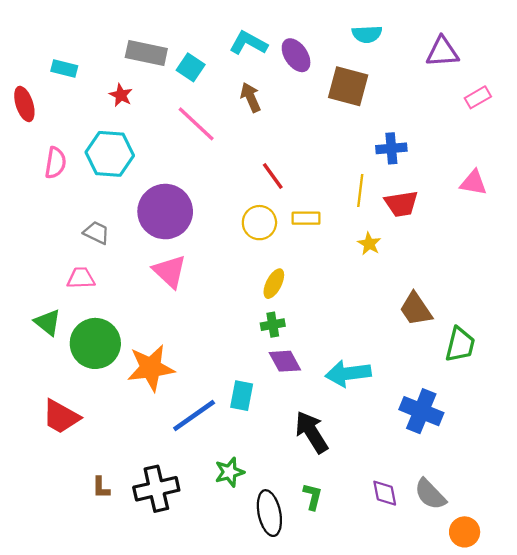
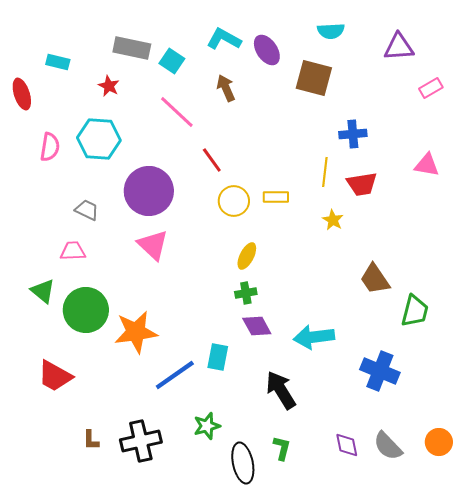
red line: (273, 176) -> (212, 160), moved
orange circle: (465, 532) -> (439, 442), moved

